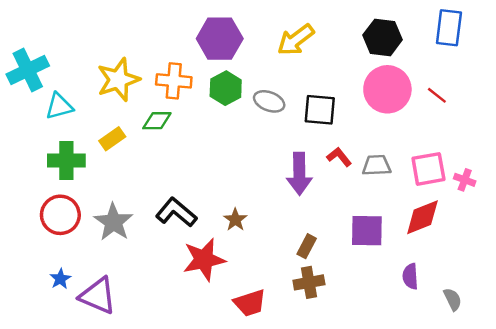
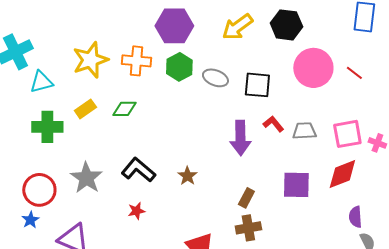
black hexagon: (383, 37) -> (286, 25), moved
green diamond: (157, 121) -> (124, 109), moved
red circle: (60, 215) -> (39, 190), moved
red star: (204, 259) -> (136, 211), moved, size x0.5
purple semicircle: (410, 276) -> (355, 217), moved
blue star: (60, 279) -> (30, 220), moved

